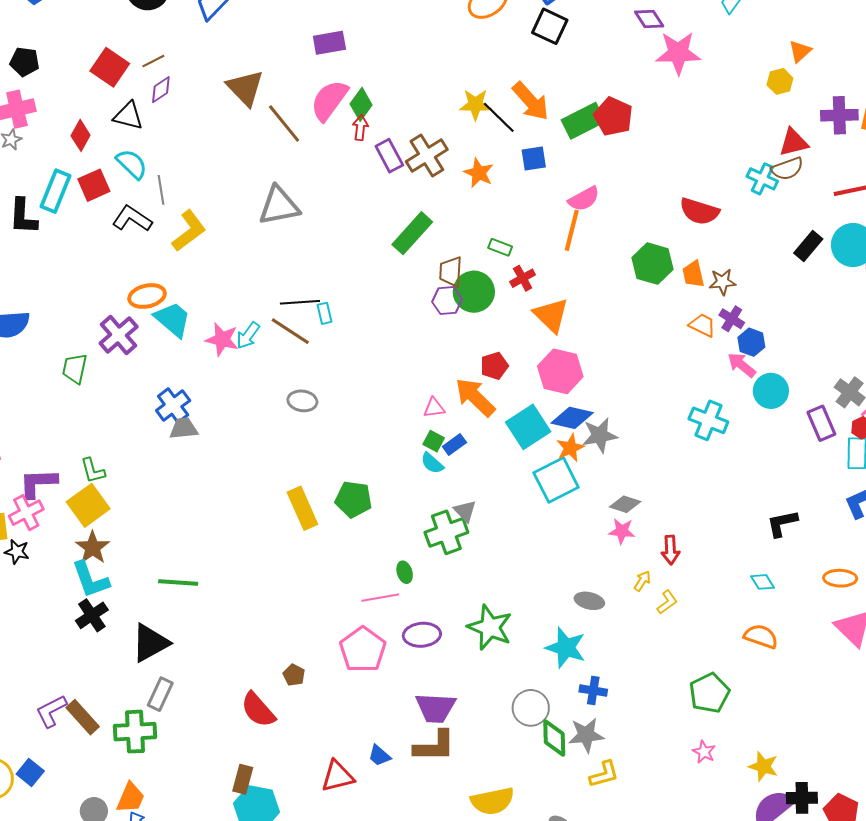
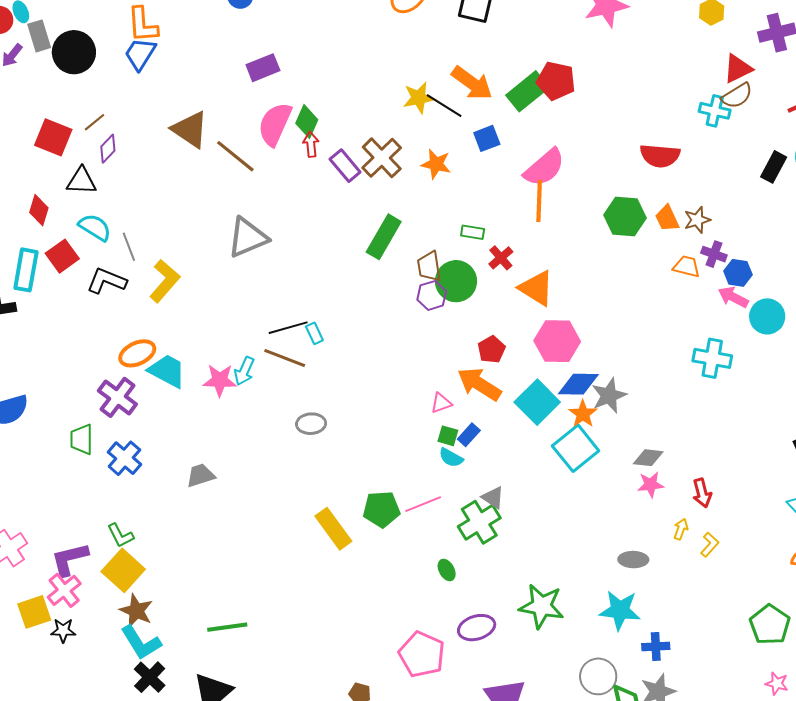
pink semicircle: (584, 199) -> (544, 168), size x1.4
blue cross: (173, 406) -> (125, 458), moved
pink line: (380, 598) -> (423, 504), moved

